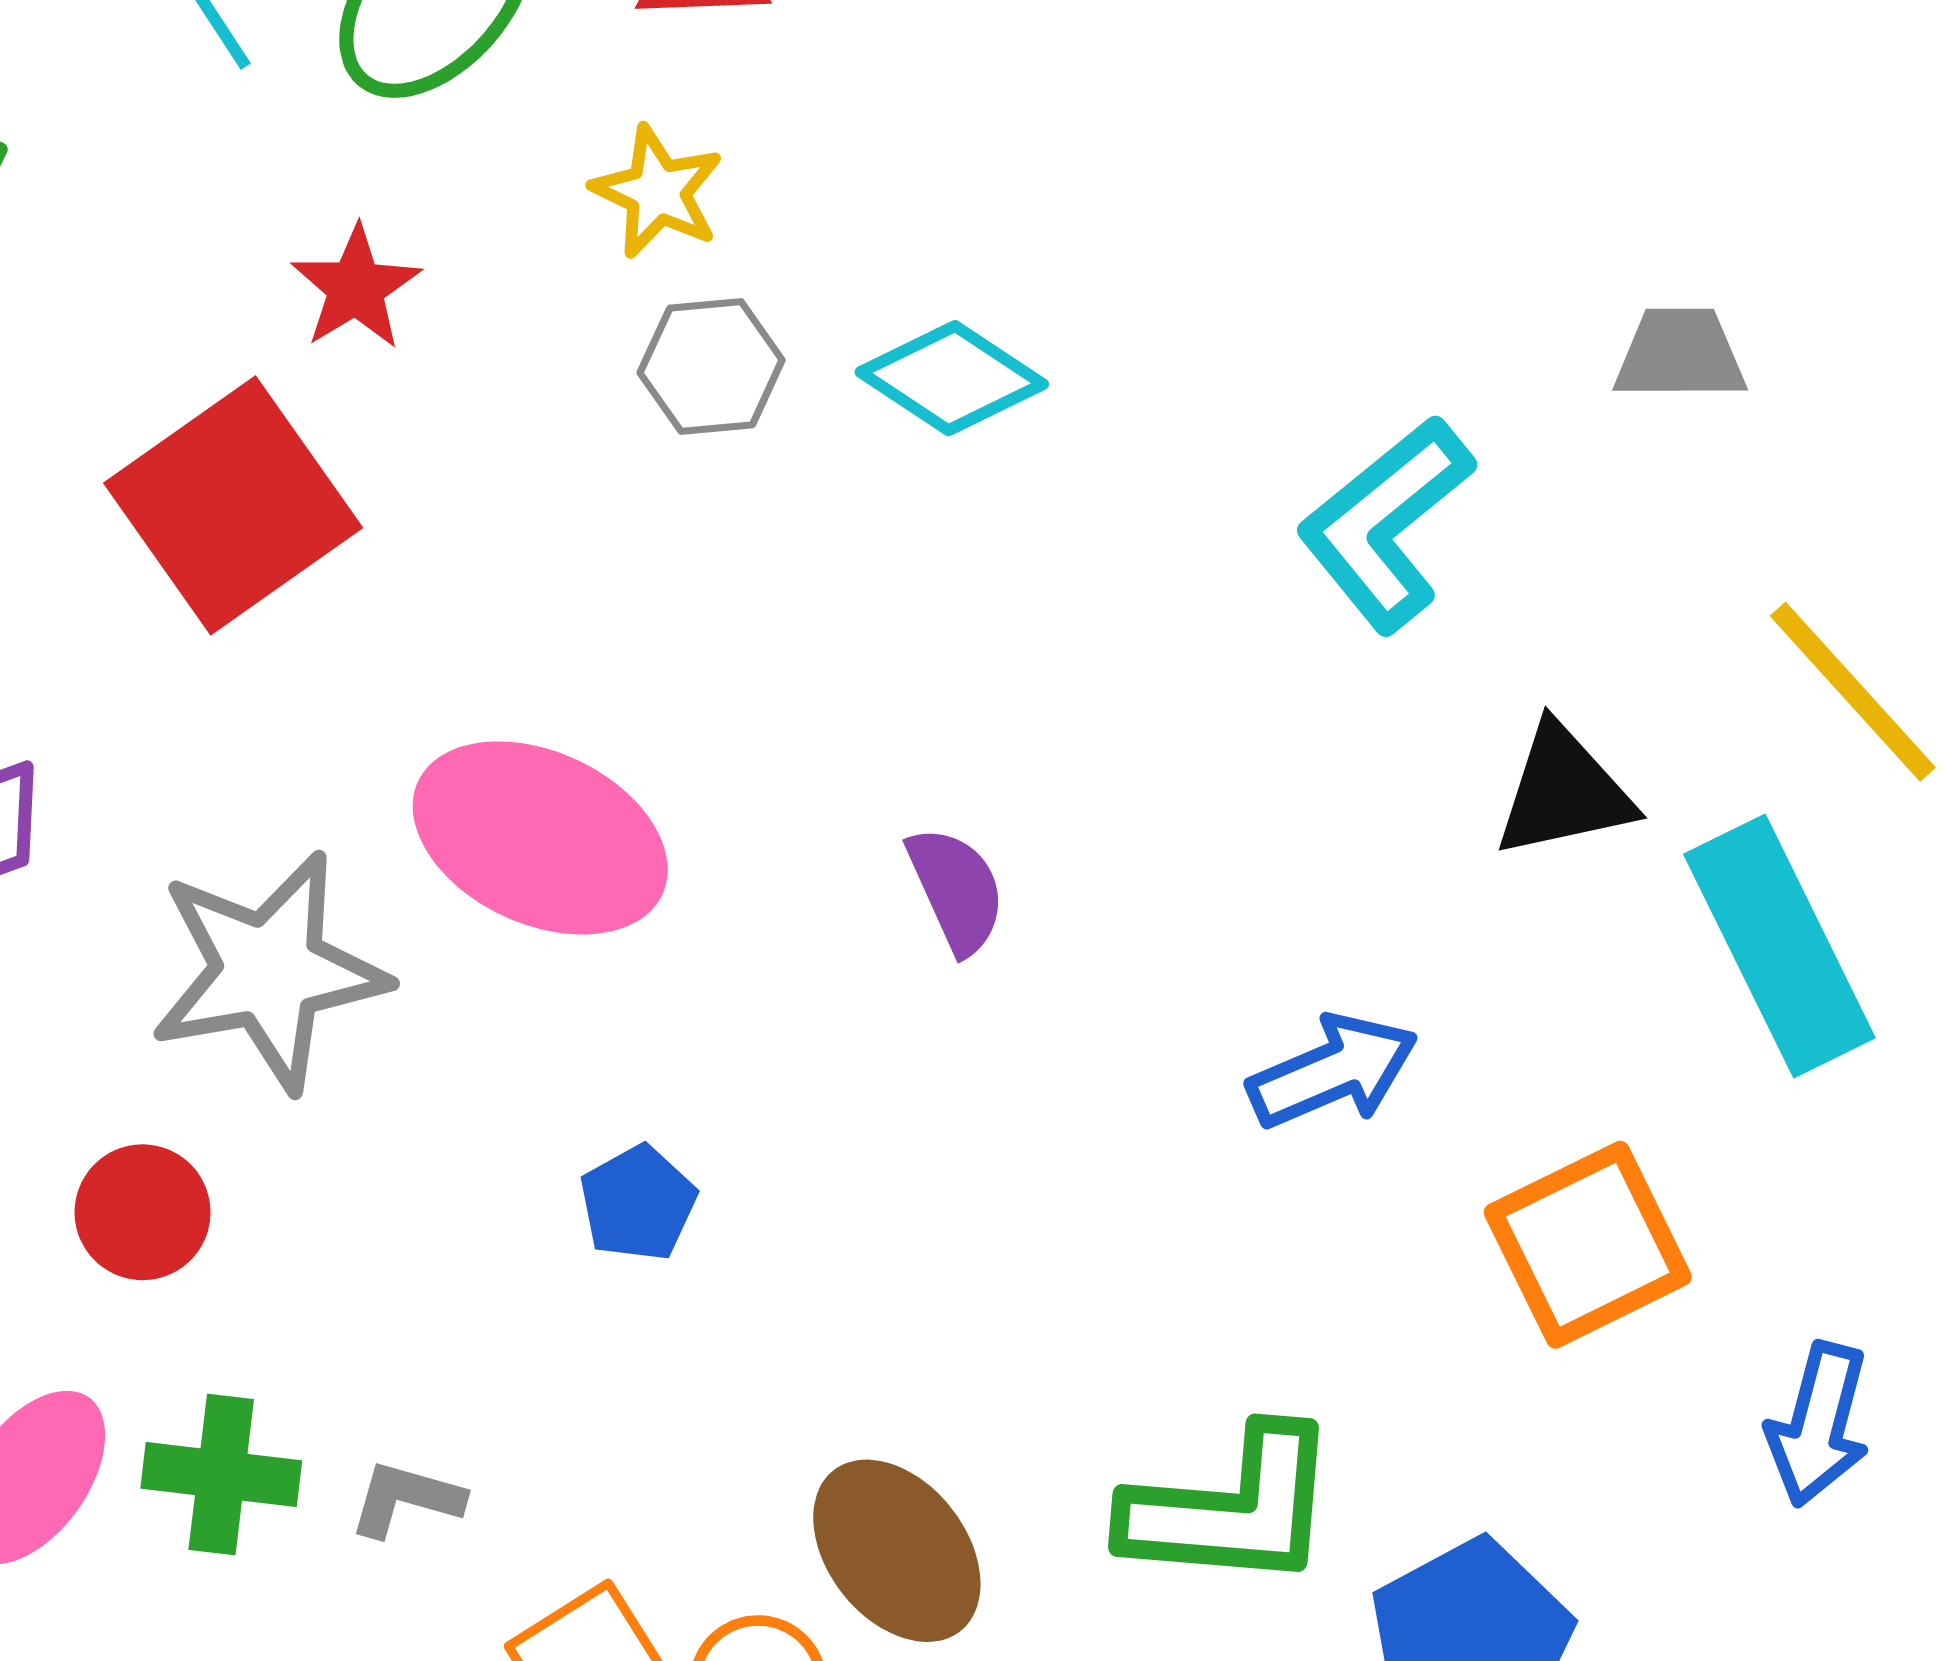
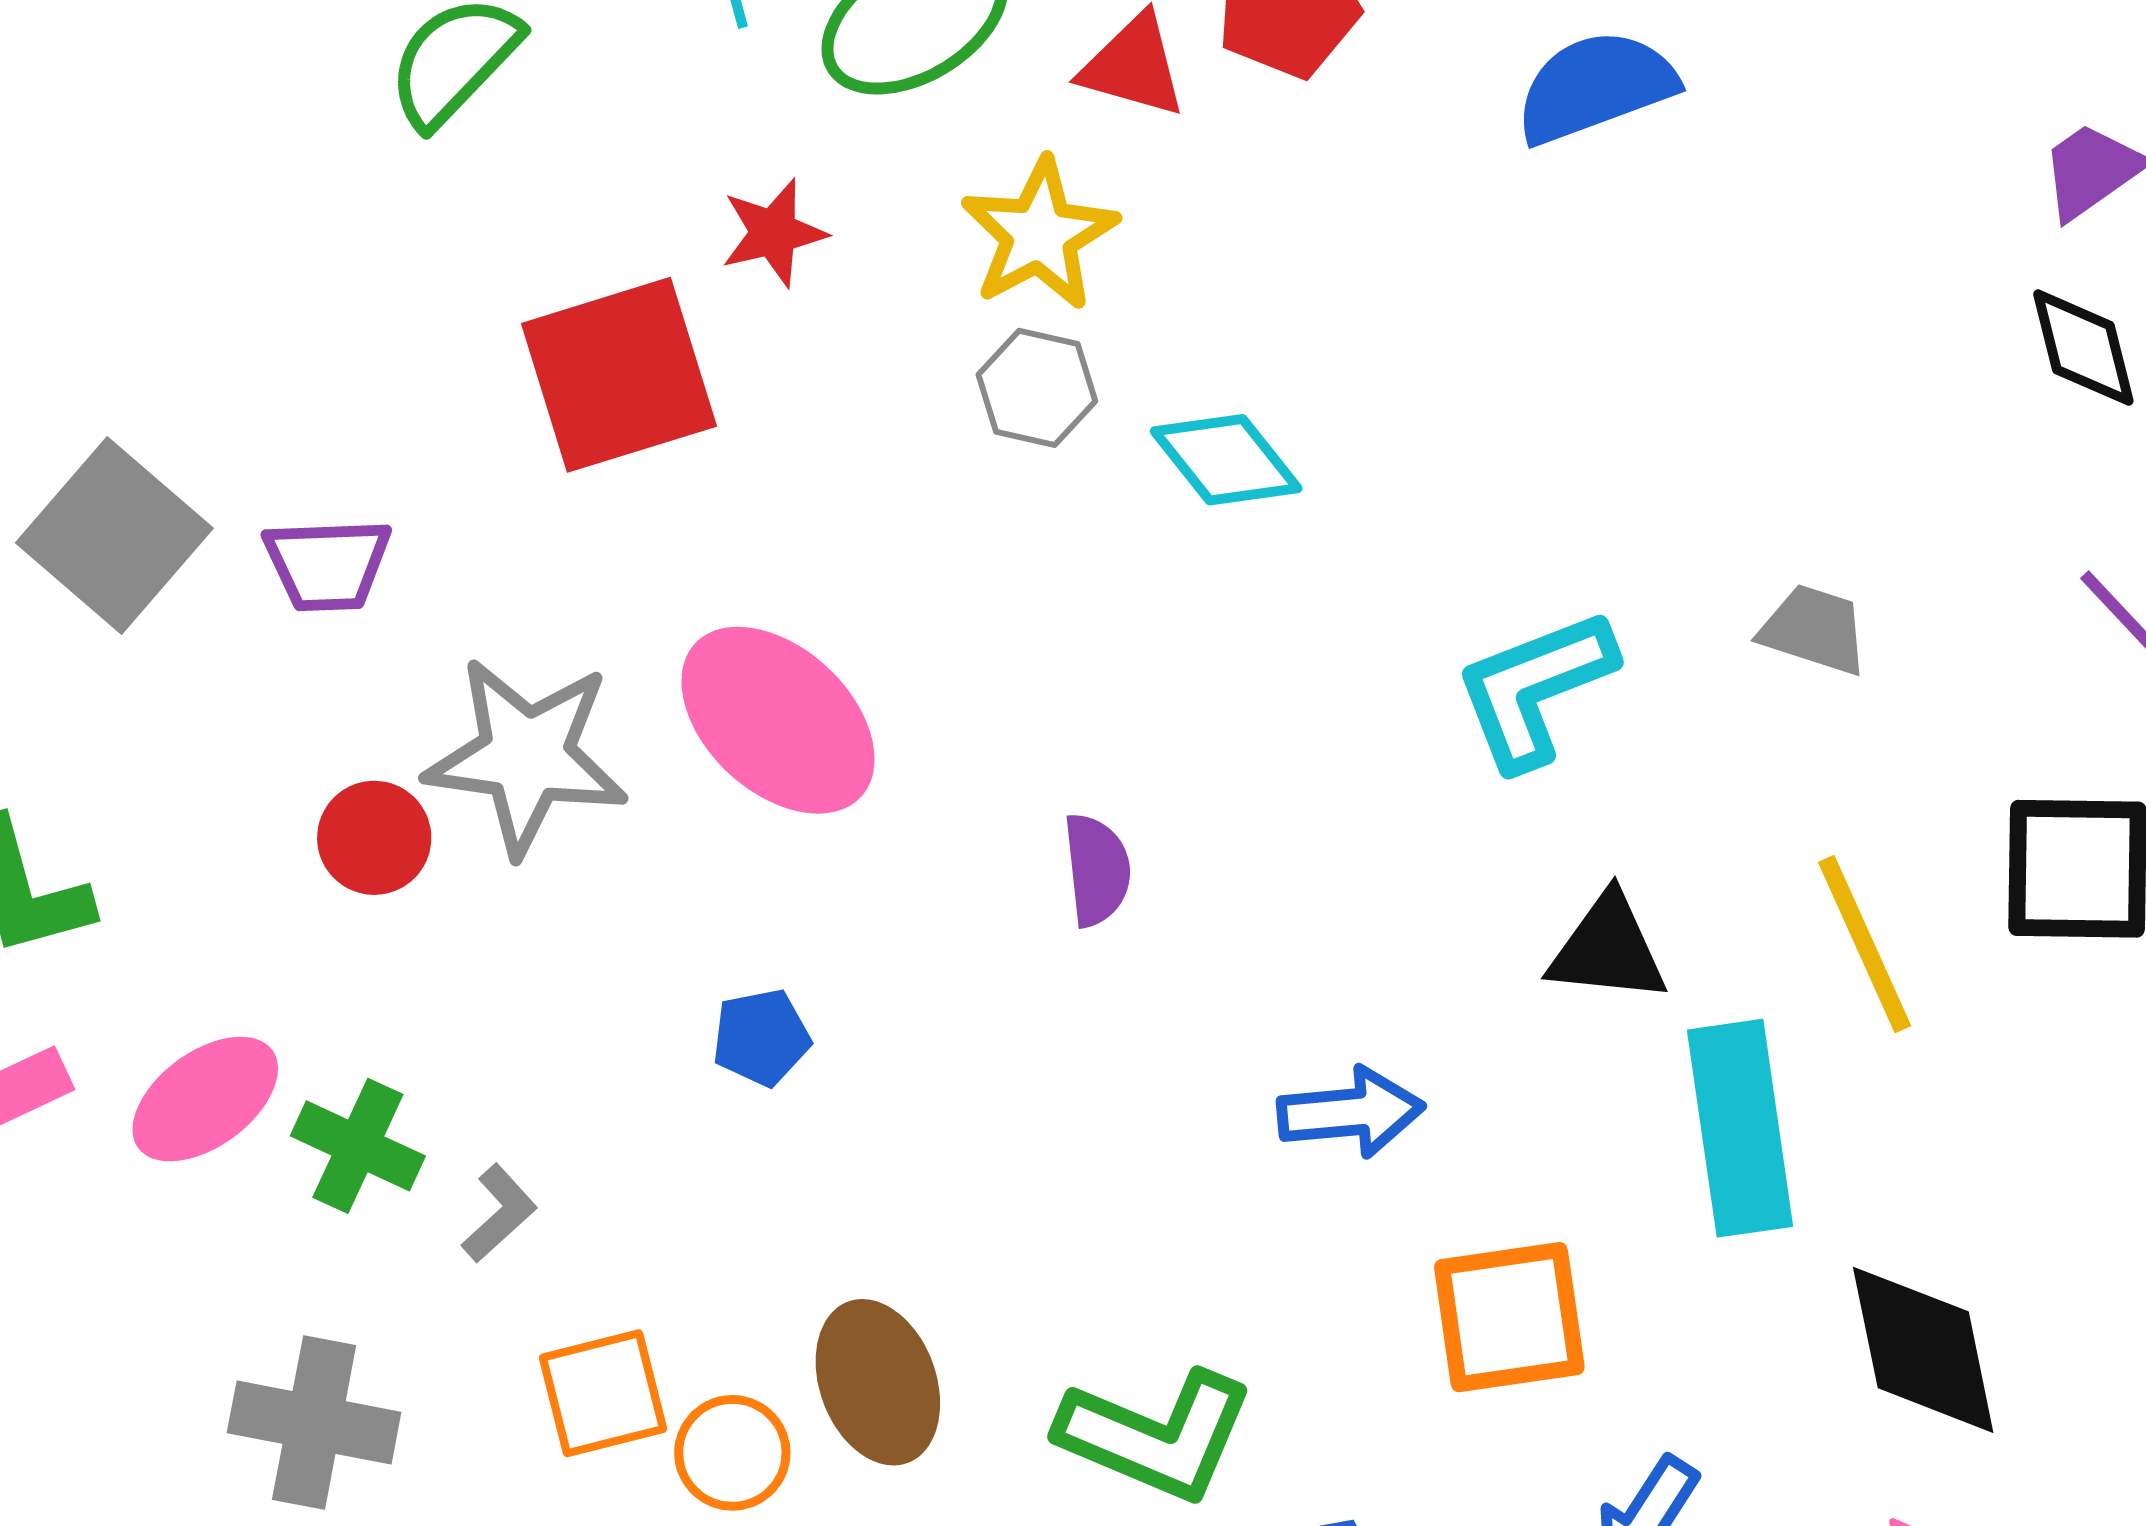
yellow star: (657, 192) -> (1039, 234), size x1.4
red circle: (143, 1212) -> (374, 838), moved
gray L-shape: (406, 1499) -> (499, 1213), turned 104

